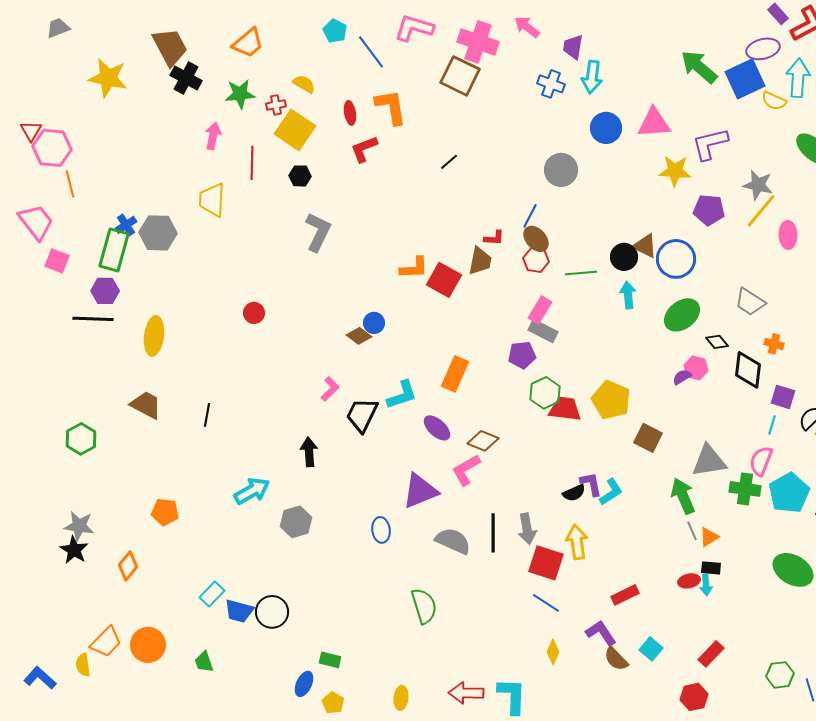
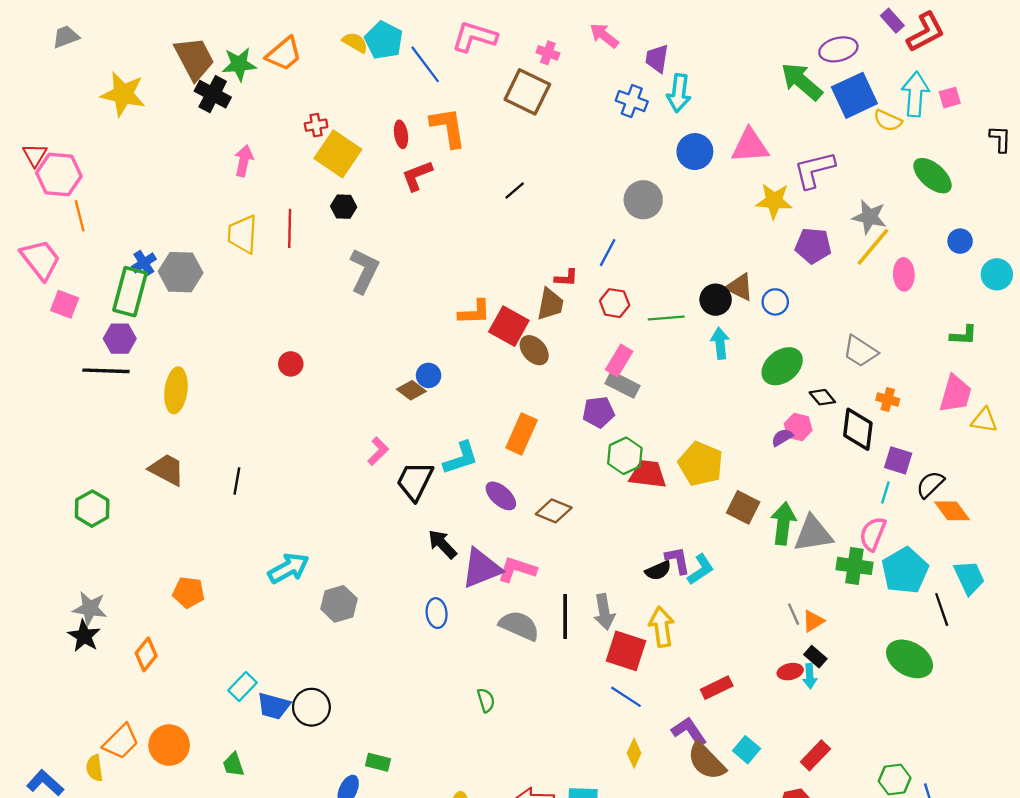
cyan pentagon: (335, 31) -> (384, 40), size x1.4
pink cross: (478, 42) -> (548, 53), size x0.5
purple ellipse: (763, 49) -> (838, 49), moved
yellow semicircle: (304, 84) -> (355, 42), moved
green star: (240, 94) -> (239, 64), moved
red line: (252, 163) -> (290, 228), moved
brown ellipse: (536, 239) -> (534, 350), moved
blue circle: (676, 259) -> (775, 302), size x0.6
black arrow: (309, 452) -> (442, 544), moved, turned -40
pink L-shape: (466, 470) -> (517, 569), moved, turned 48
green arrow: (683, 496) -> (783, 523), moved, turned 30
black rectangle: (711, 568) -> (815, 657), turned 36
green semicircle: (424, 606) -> (486, 700), size x0.6
brown semicircle: (616, 659) -> (706, 761), size x1.4

